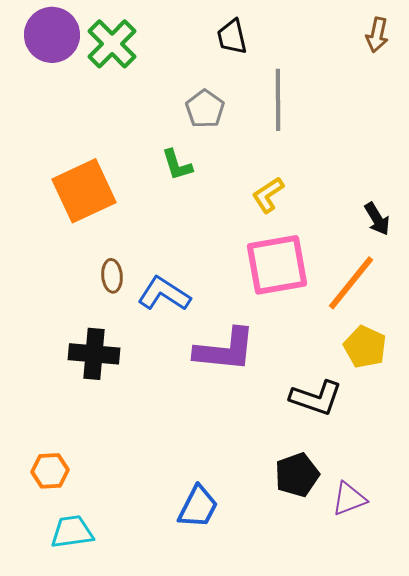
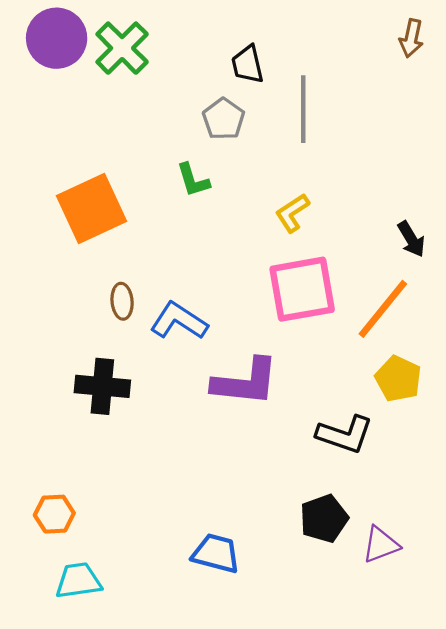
black trapezoid: (232, 37) -> (248, 64), moved
blue trapezoid: (198, 507) -> (216, 553), turned -102

